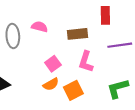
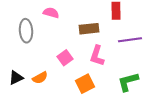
pink semicircle: (40, 27) -> (51, 13), moved
orange semicircle: (51, 84) -> (40, 78), moved

